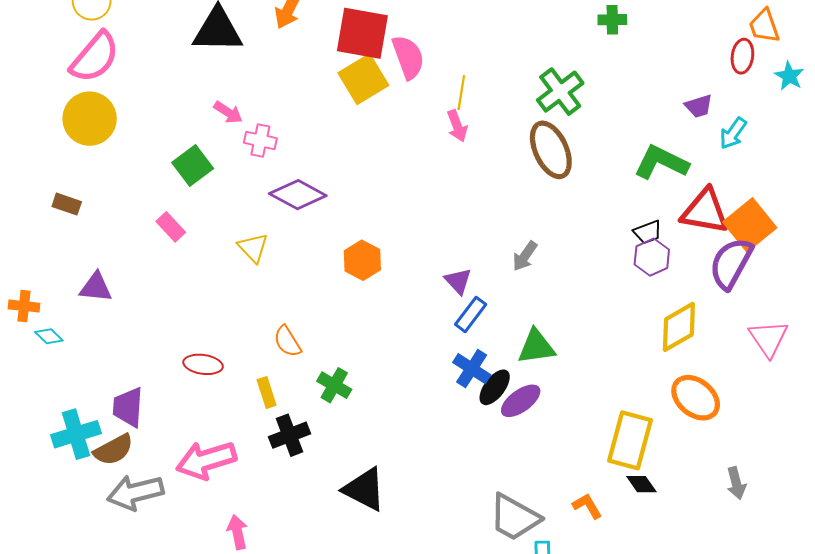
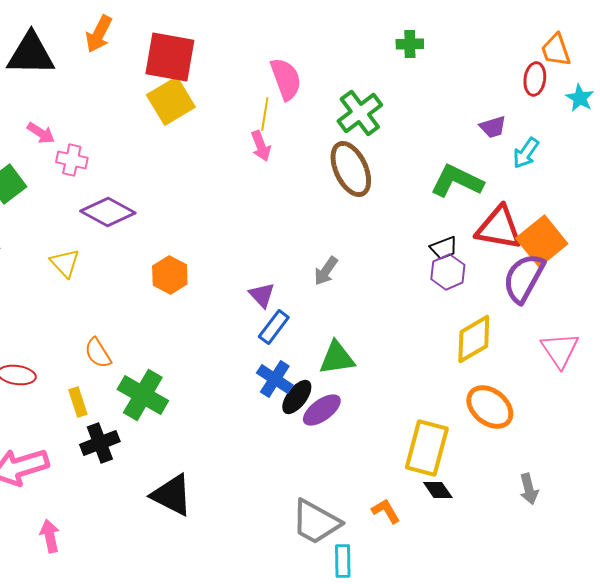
pink semicircle: (408, 57) -> (286, 79), moved
green cross: (334, 385) -> (143, 395), size x1.5

